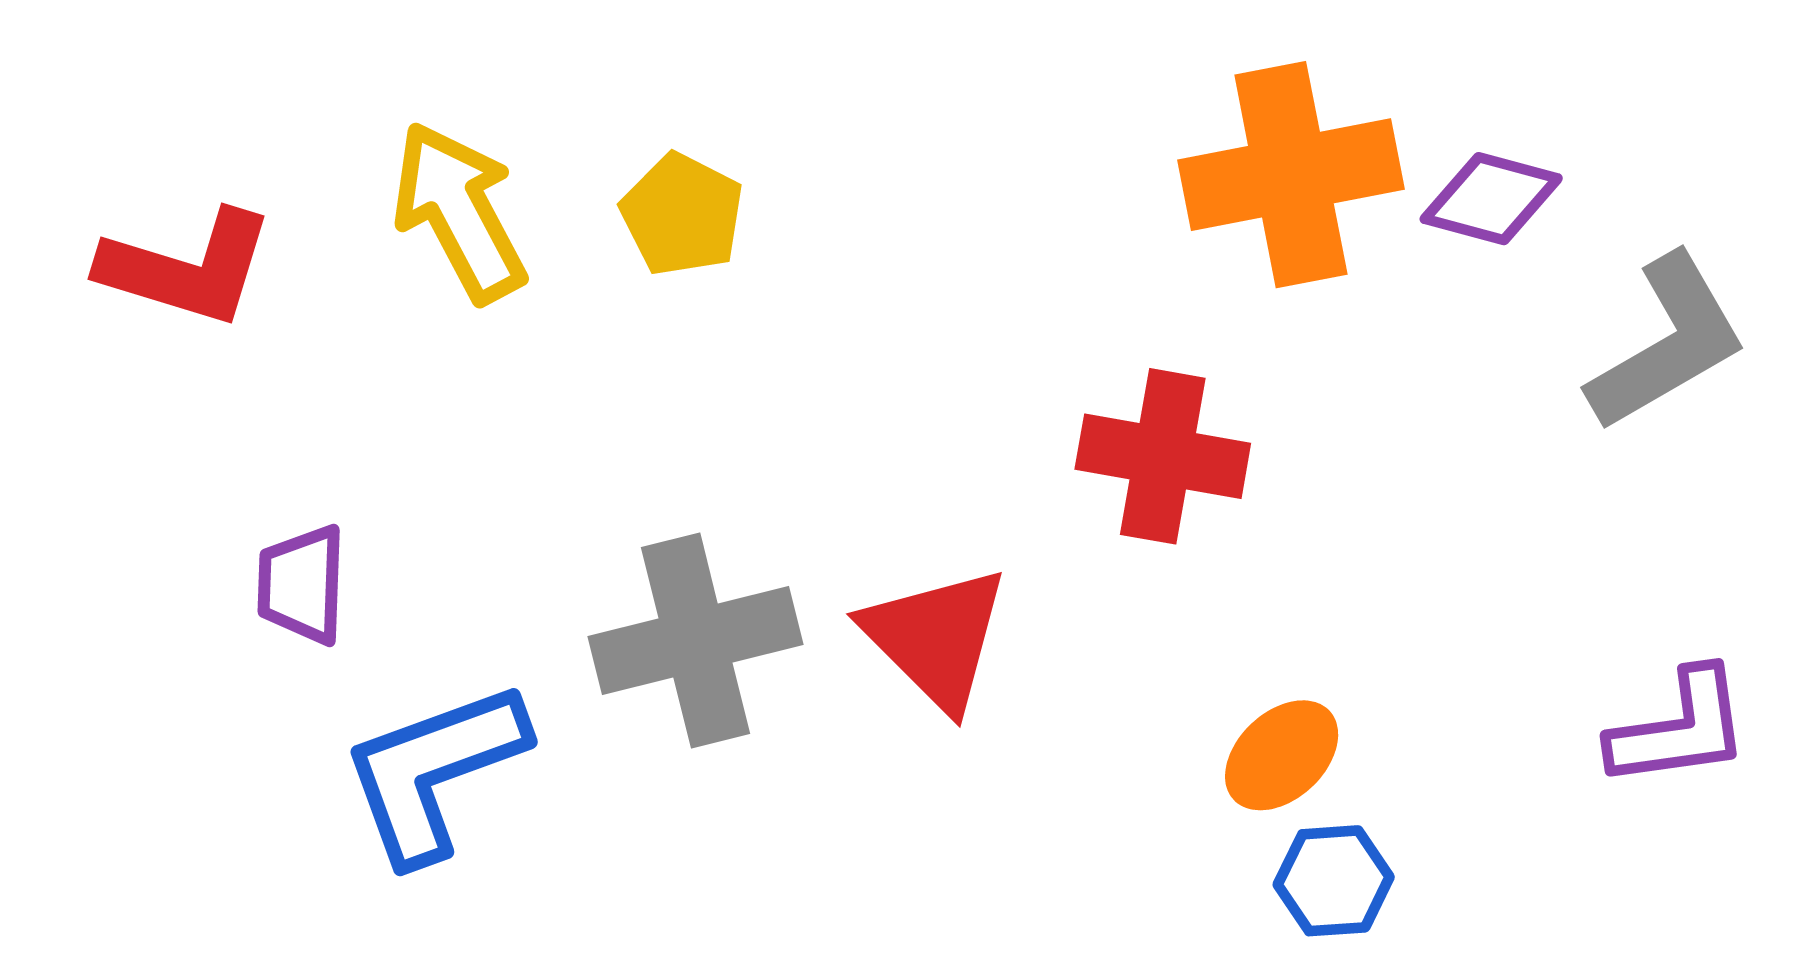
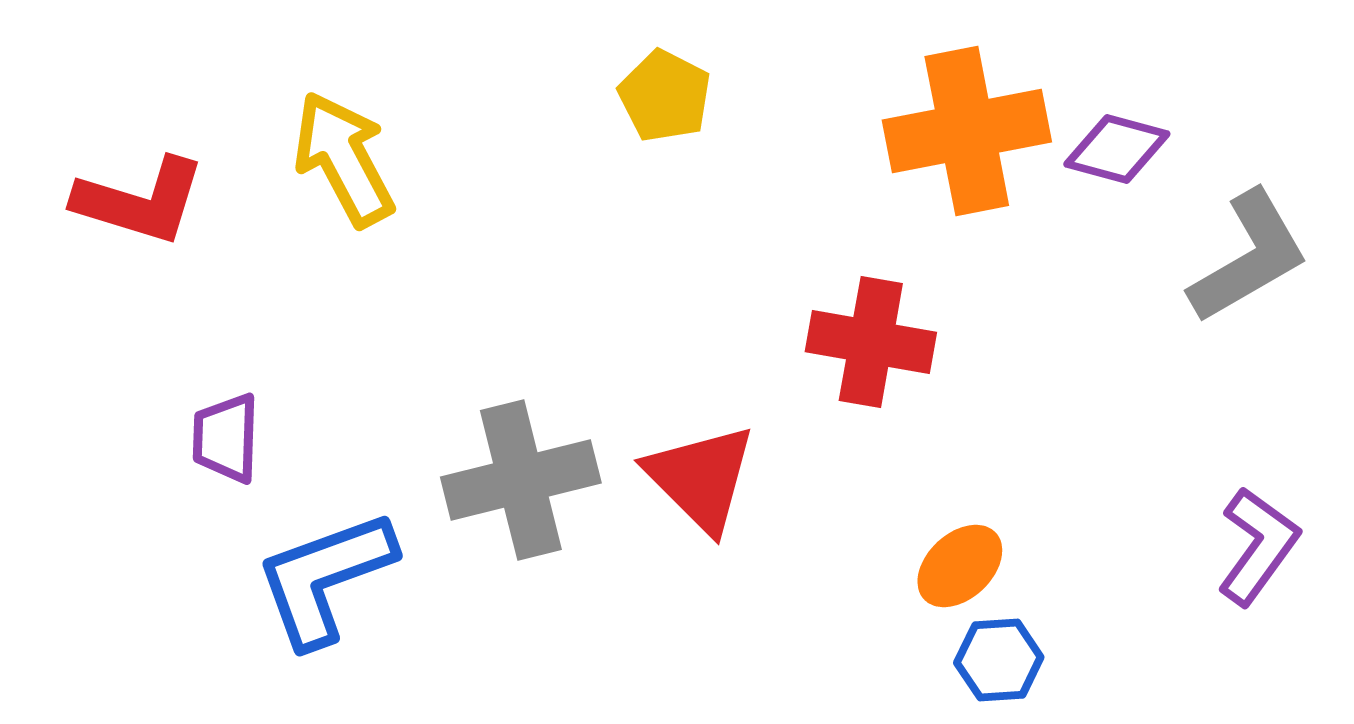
yellow pentagon: (682, 215) -> (665, 96), moved
purple L-shape: (1679, 729) -> (1258, 546), turned -46

